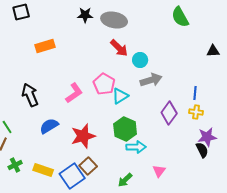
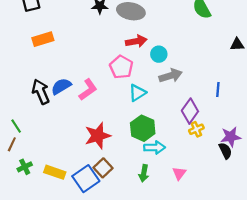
orange rectangle: (45, 46) -> (43, 39), moved
red arrow: (119, 48) -> (136, 41), turned -54
pink pentagon: (104, 84) -> (121, 67), moved
yellow cross: (196, 112) -> (196, 129), moved, turned -32
blue semicircle: (49, 126) -> (61, 86), moved
green arrow: (125, 180) -> (144, 173), moved, turned -35

